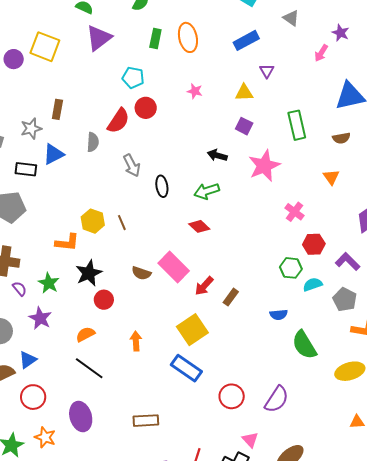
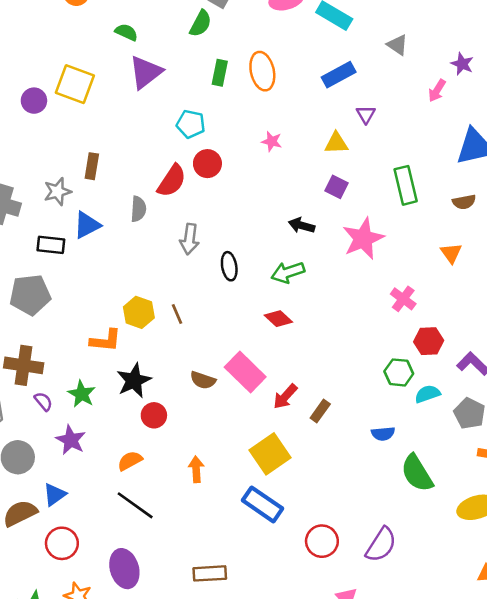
gray arrow: (132, 165) -> (190, 239), turned 35

